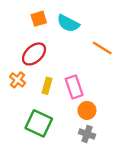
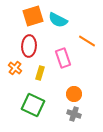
orange square: (39, 19) -> (33, 16), size x1.5
red ellipse: (34, 54) -> (29, 46), turned -45
pink rectangle: (74, 87) -> (63, 58), moved

